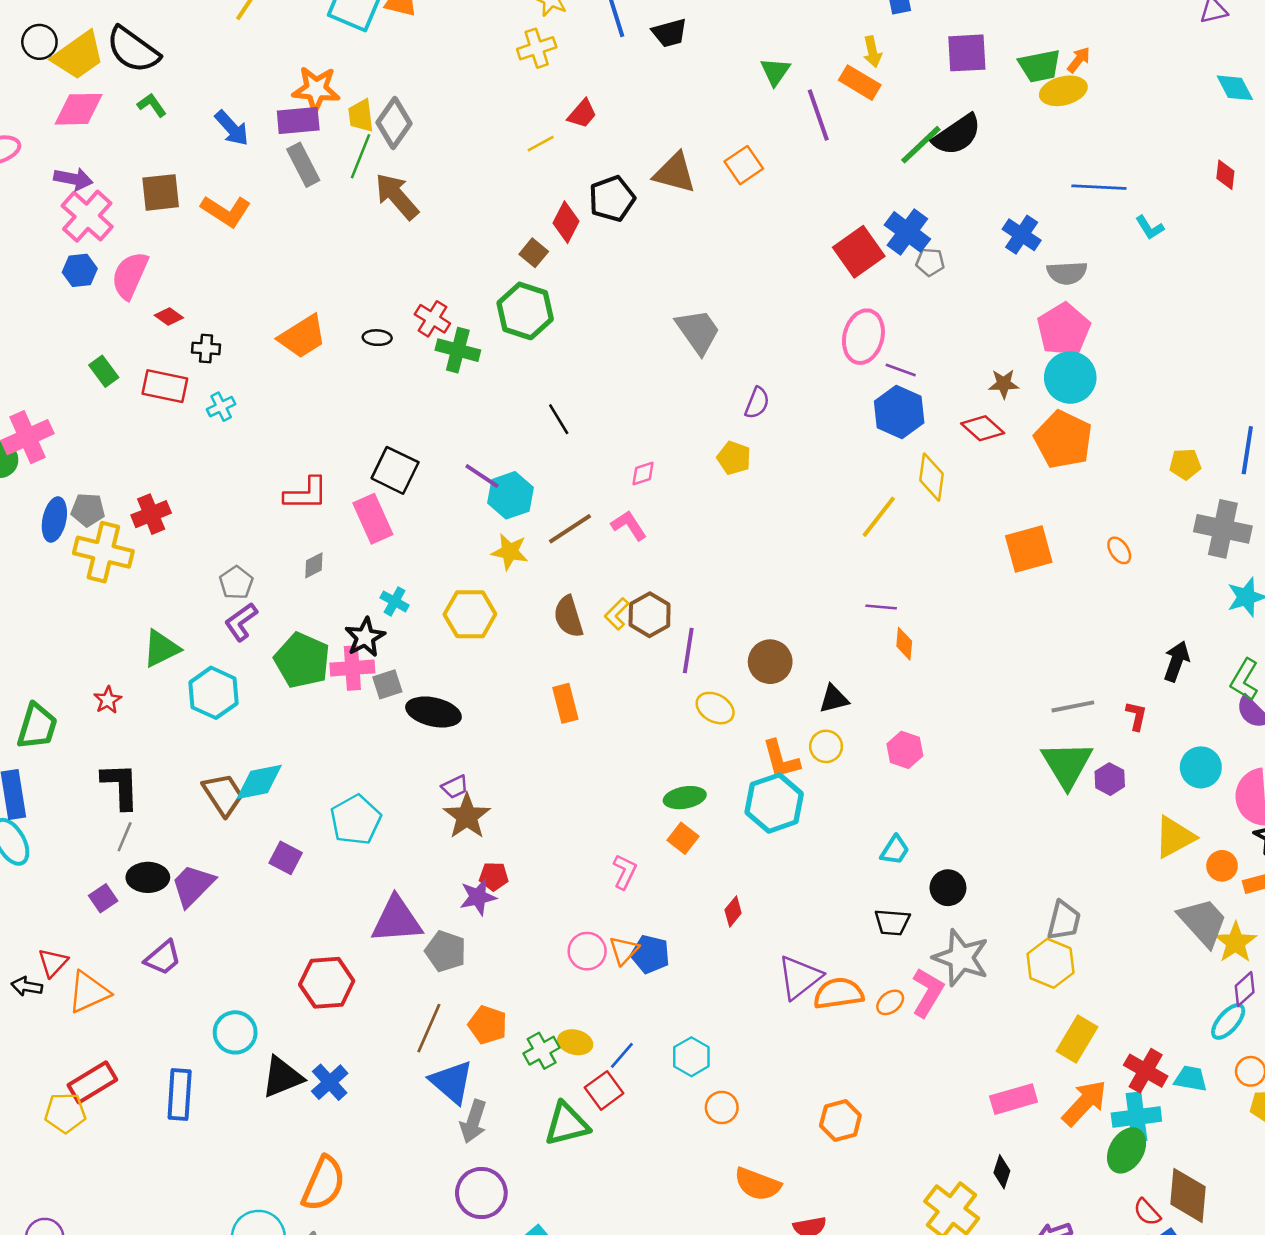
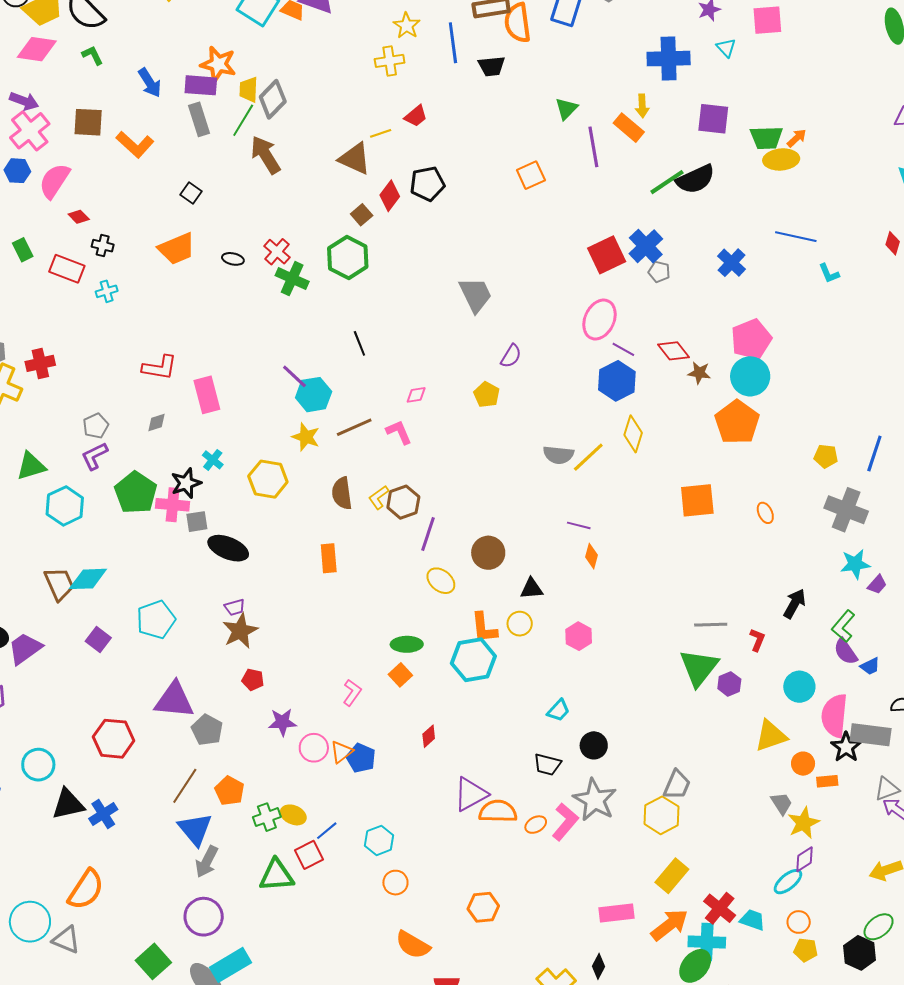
brown triangle: (675, 173) -> (355, 159), moved
gray semicircle: (1067, 273) -> (558, 455), moved
red diamond: (983, 428) -> (674, 351), moved
black square: (395, 470) -> (191, 193), moved, size x0.6
purple star: (478, 897) -> (282, 722), moved
gray trapezoid: (1203, 922) -> (782, 803), size x0.6

